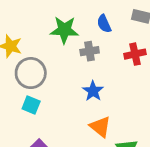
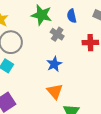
gray cross: (90, 51) -> (57, 34), turned 32

